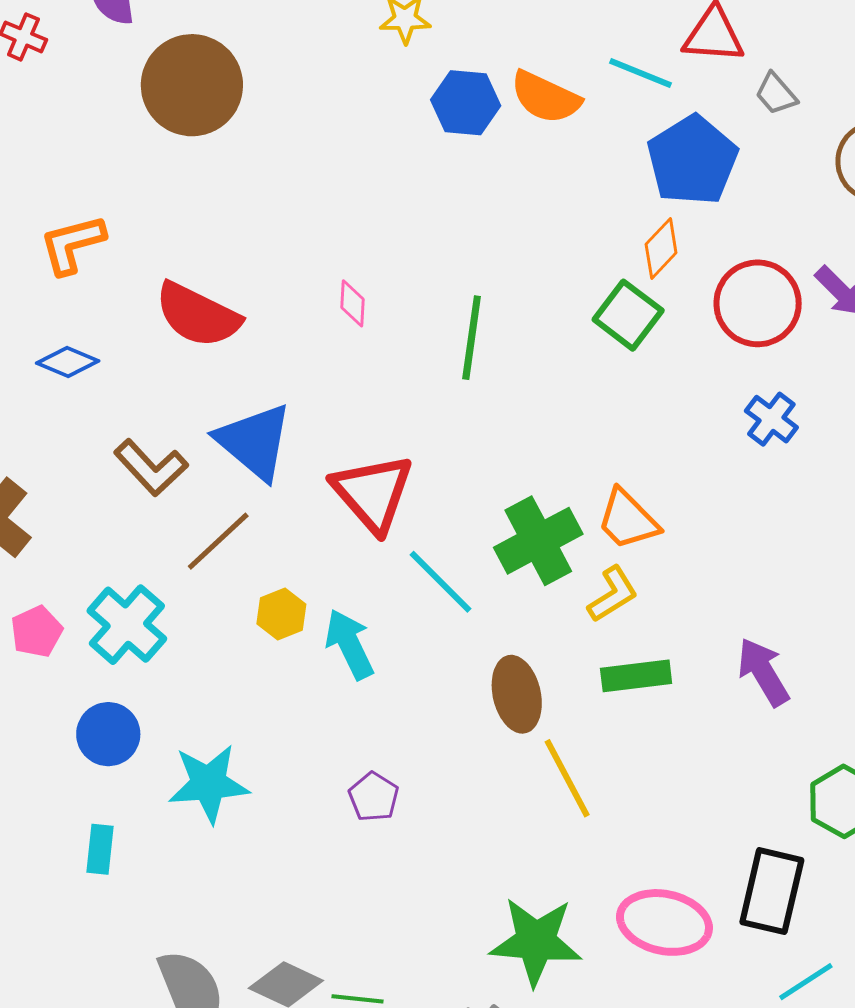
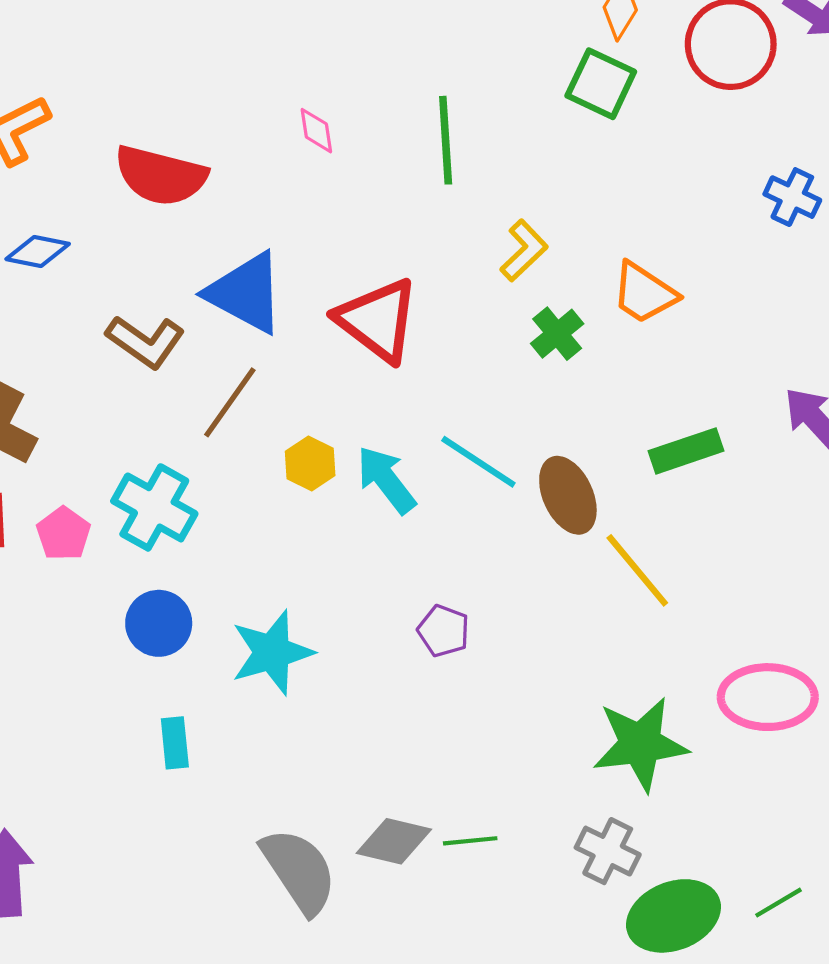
blue cross: (771, 419) -> (792, 197), moved
green cross: (538, 541) -> (557, 334), size x0.6
cyan line: (441, 582) -> (478, 462), moved
yellow L-shape: (613, 594) -> (524, 250), moved

